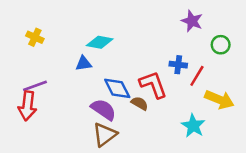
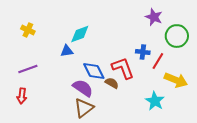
cyan diamond: (100, 42) -> (80, 34), turned -30
green circle: (221, 45) -> (177, 36), size x1.5
red arrow: (27, 106) -> (22, 96), moved, size x0.7

